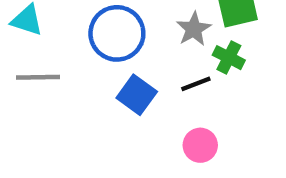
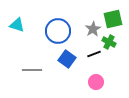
gray line: (38, 77) -> (32, 70), moved

